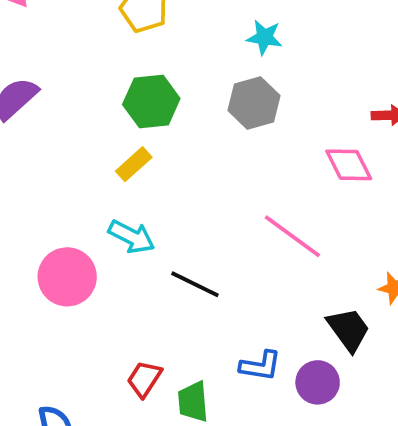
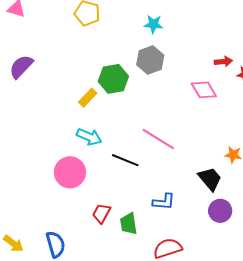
green hexagon: (151, 102) -> (113, 79), moved
pink line: (292, 236) -> (158, 139), moved
pink circle: (67, 277) -> (70, 172), moved
purple circle: (318, 382) -> (220, 211), moved

